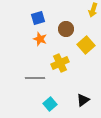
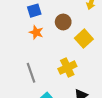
yellow cross: (60, 63) -> (67, 68), moved
gray line: (35, 78) -> (31, 73), turned 72

